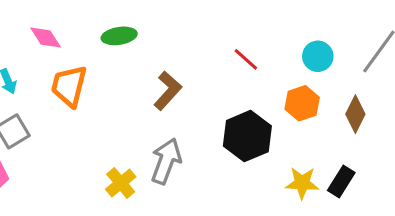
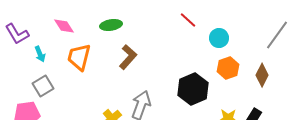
cyan circle: (318, 56) -> (219, 38), moved
red line: (246, 59) -> (188, 20), moved
brown L-shape: (168, 91) -> (128, 57), moved

